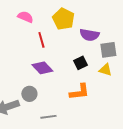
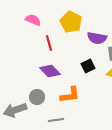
orange L-shape: (79, 92) -> (70, 95), moved

